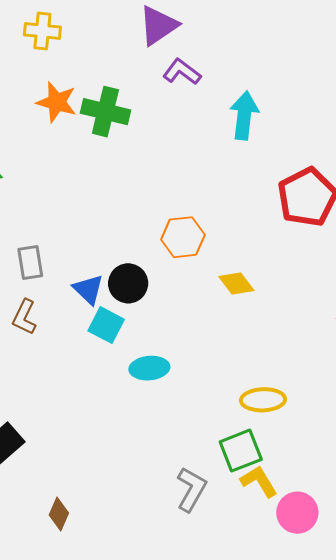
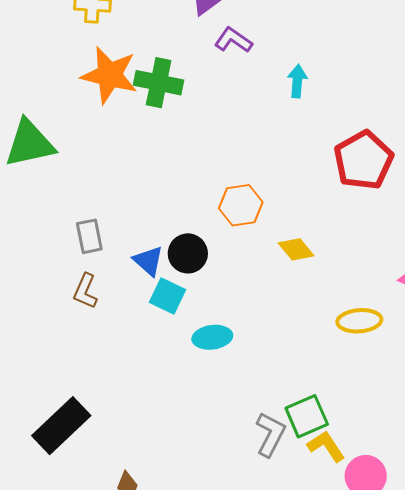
orange star: (57, 102) -> (109, 75), size x1.4
cyan arrow: (244, 115) -> (297, 81), size x0.7
yellow ellipse: (263, 400) -> (359, 321), moved
gray L-shape: (191, 489) -> (270, 434), moved

